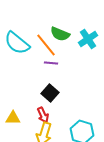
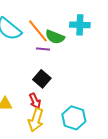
green semicircle: (60, 34) -> (55, 37), moved
cyan cross: (88, 39) -> (80, 25), turned 36

